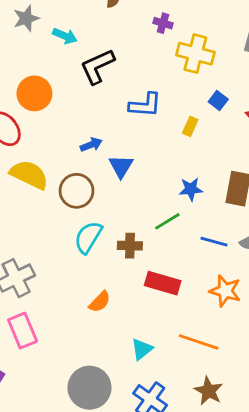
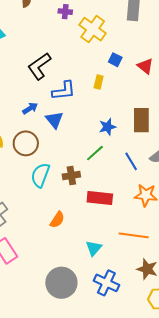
yellow cross: (195, 54) -> (93, 29), turned 32
black L-shape: (97, 66) -> (39, 66), moved
blue L-shape: (145, 105) -> (64, 91), moved
blue line: (214, 242) -> (131, 161), turned 54

